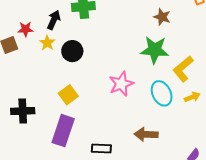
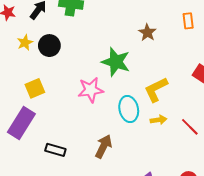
yellow star: (47, 43) -> (25, 43), moved
green star: (155, 50) -> (116, 62), moved
brown arrow: (146, 134) -> (103, 146), turned 100

